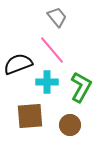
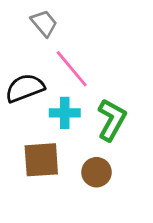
gray trapezoid: (57, 17) -> (44, 23), moved

